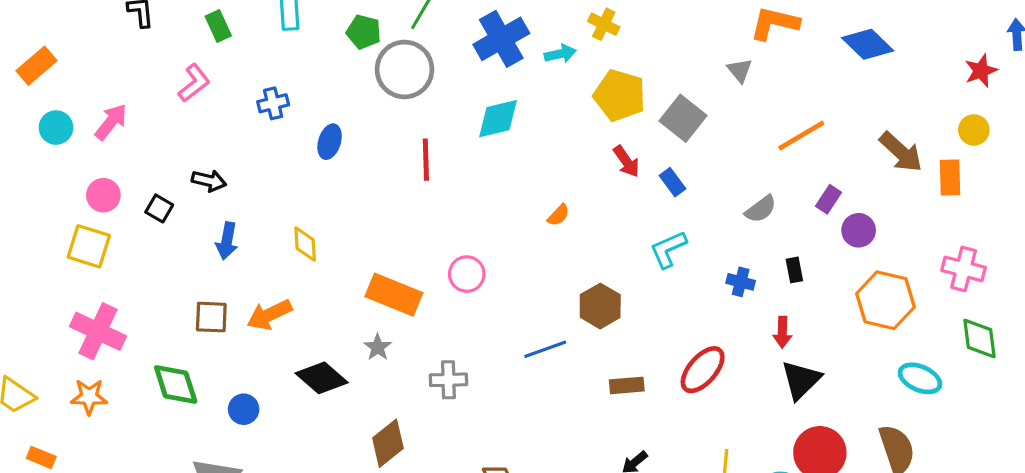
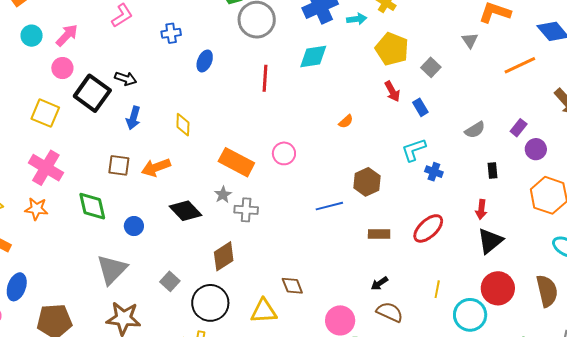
gray square: (683, 118) -> (431, 67), size x0.7
orange line: (801, 136) -> (520, 65), moved
pink circle: (103, 195) -> (62, 68), moved
black square: (159, 208) -> (92, 93), size x2.0
blue cross: (741, 282) -> (434, 172), moved
gray cross: (448, 380) -> (246, 210), moved

